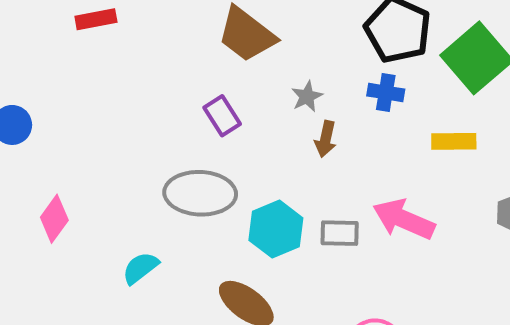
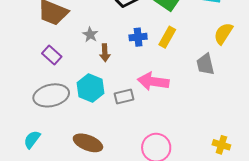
blue cross: (386, 93) -> (138, 37), moved
yellow rectangle: (454, 141) -> (167, 37), turned -45
cyan hexagon: (276, 229) -> (91, 88), moved

